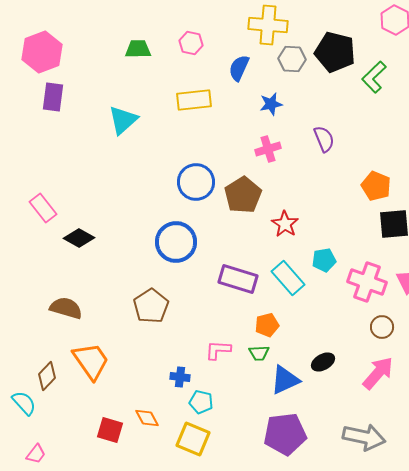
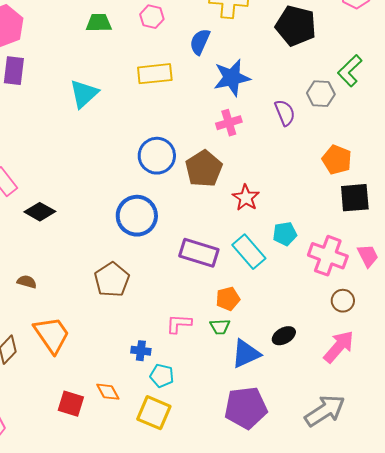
gray hexagon: (292, 59) -> (321, 94), moved
green L-shape: (374, 77) -> (350, 71), moved
blue star: (271, 104) -> (232, 78), size x1.6
brown semicircle: (66, 308) -> (27, 282), size x0.6
gray arrow: (364, 437) -> (325, 411), turned -45

